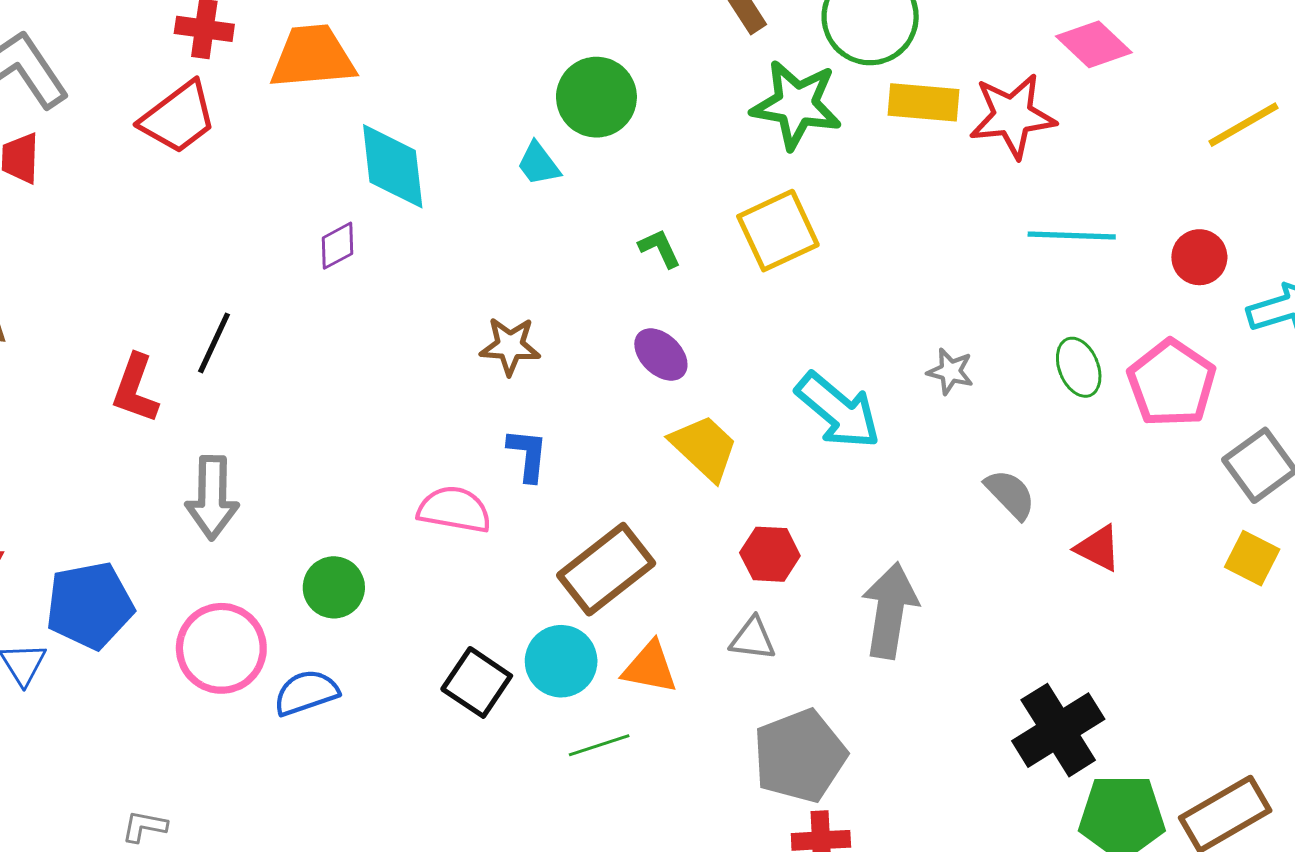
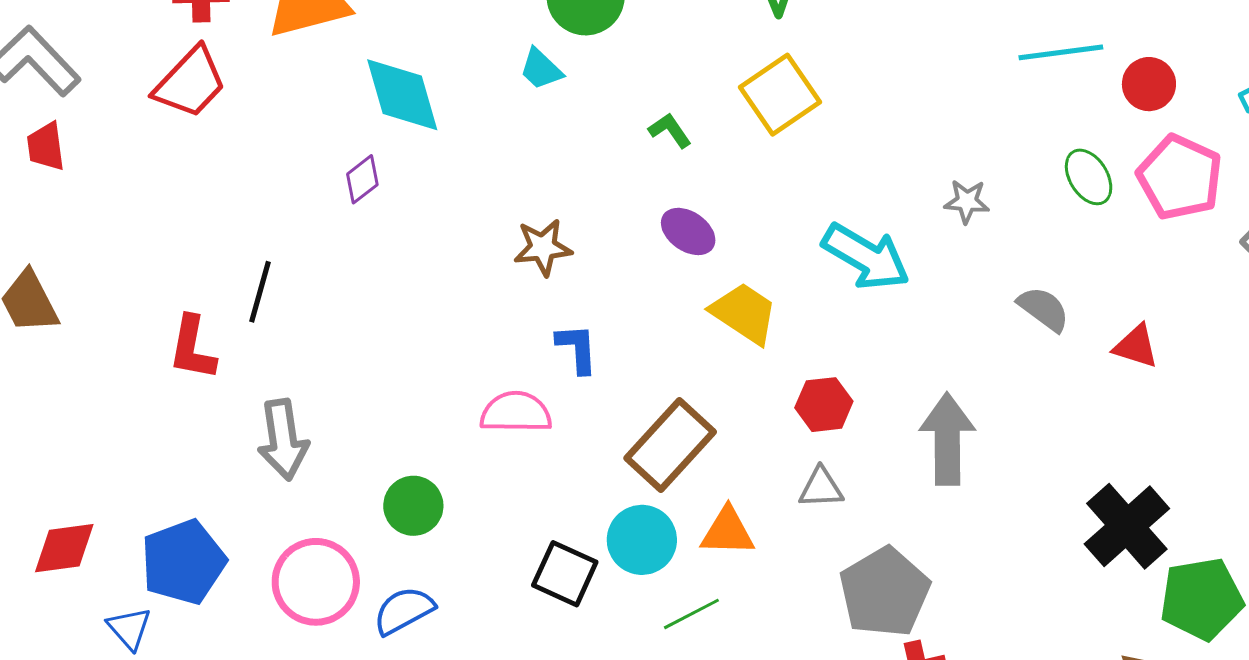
red circle: (1199, 257) -> (1149, 84), moved

